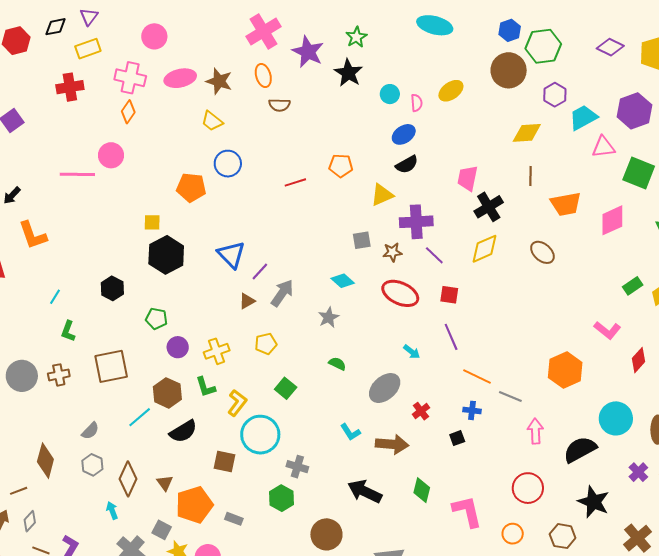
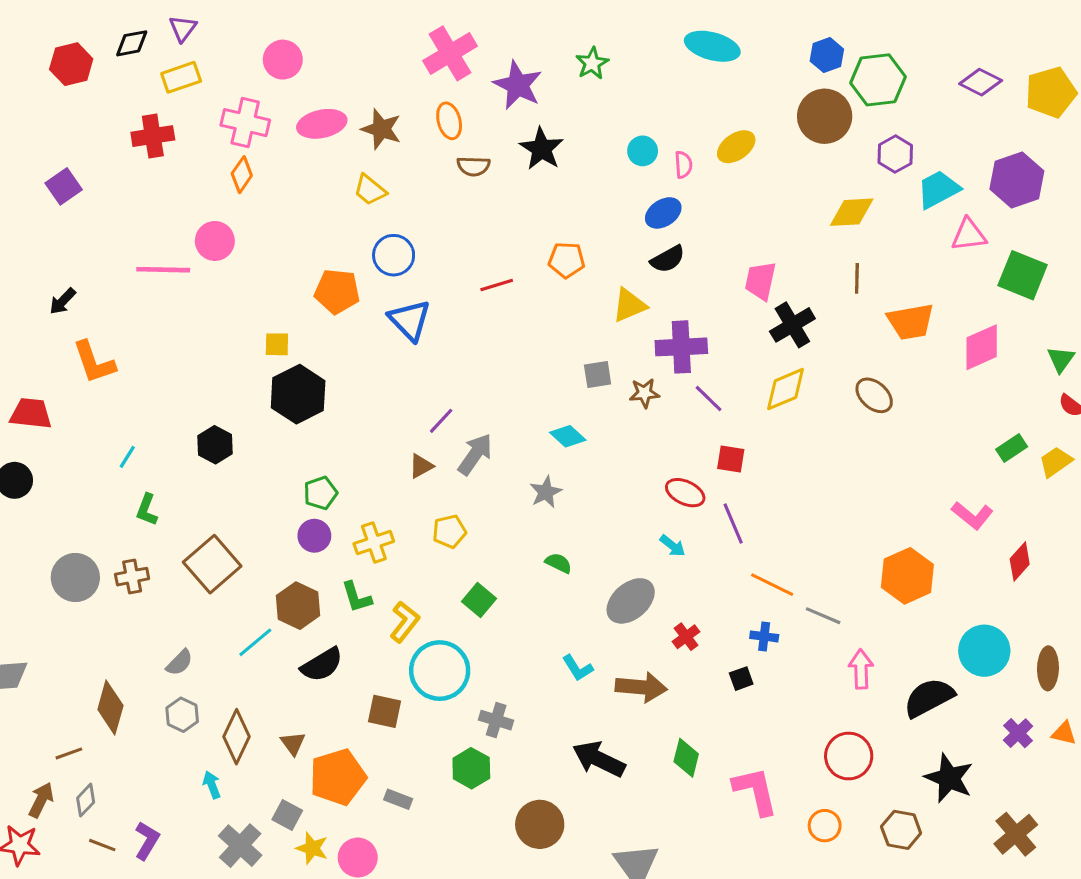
black star: (348, 73) -> (542, 149), moved
blue triangle: (231, 255) -> (410, 320), moved
red ellipse: (400, 293) -> (685, 493), moved, size x0.7
green pentagon: (156, 319) -> (321, 493), moved, turned -30
brown square: (111, 366) -> (212, 564), turned -30

